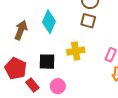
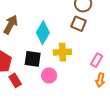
cyan diamond: (49, 22) -> (43, 33), moved
pink circle: (58, 86) -> (49, 76), moved

